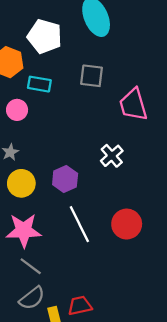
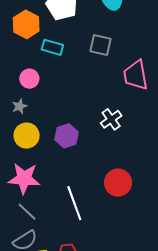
pink circle: (17, 110) -> (29, 79), moved
white line: (79, 224) -> (74, 203), moved

